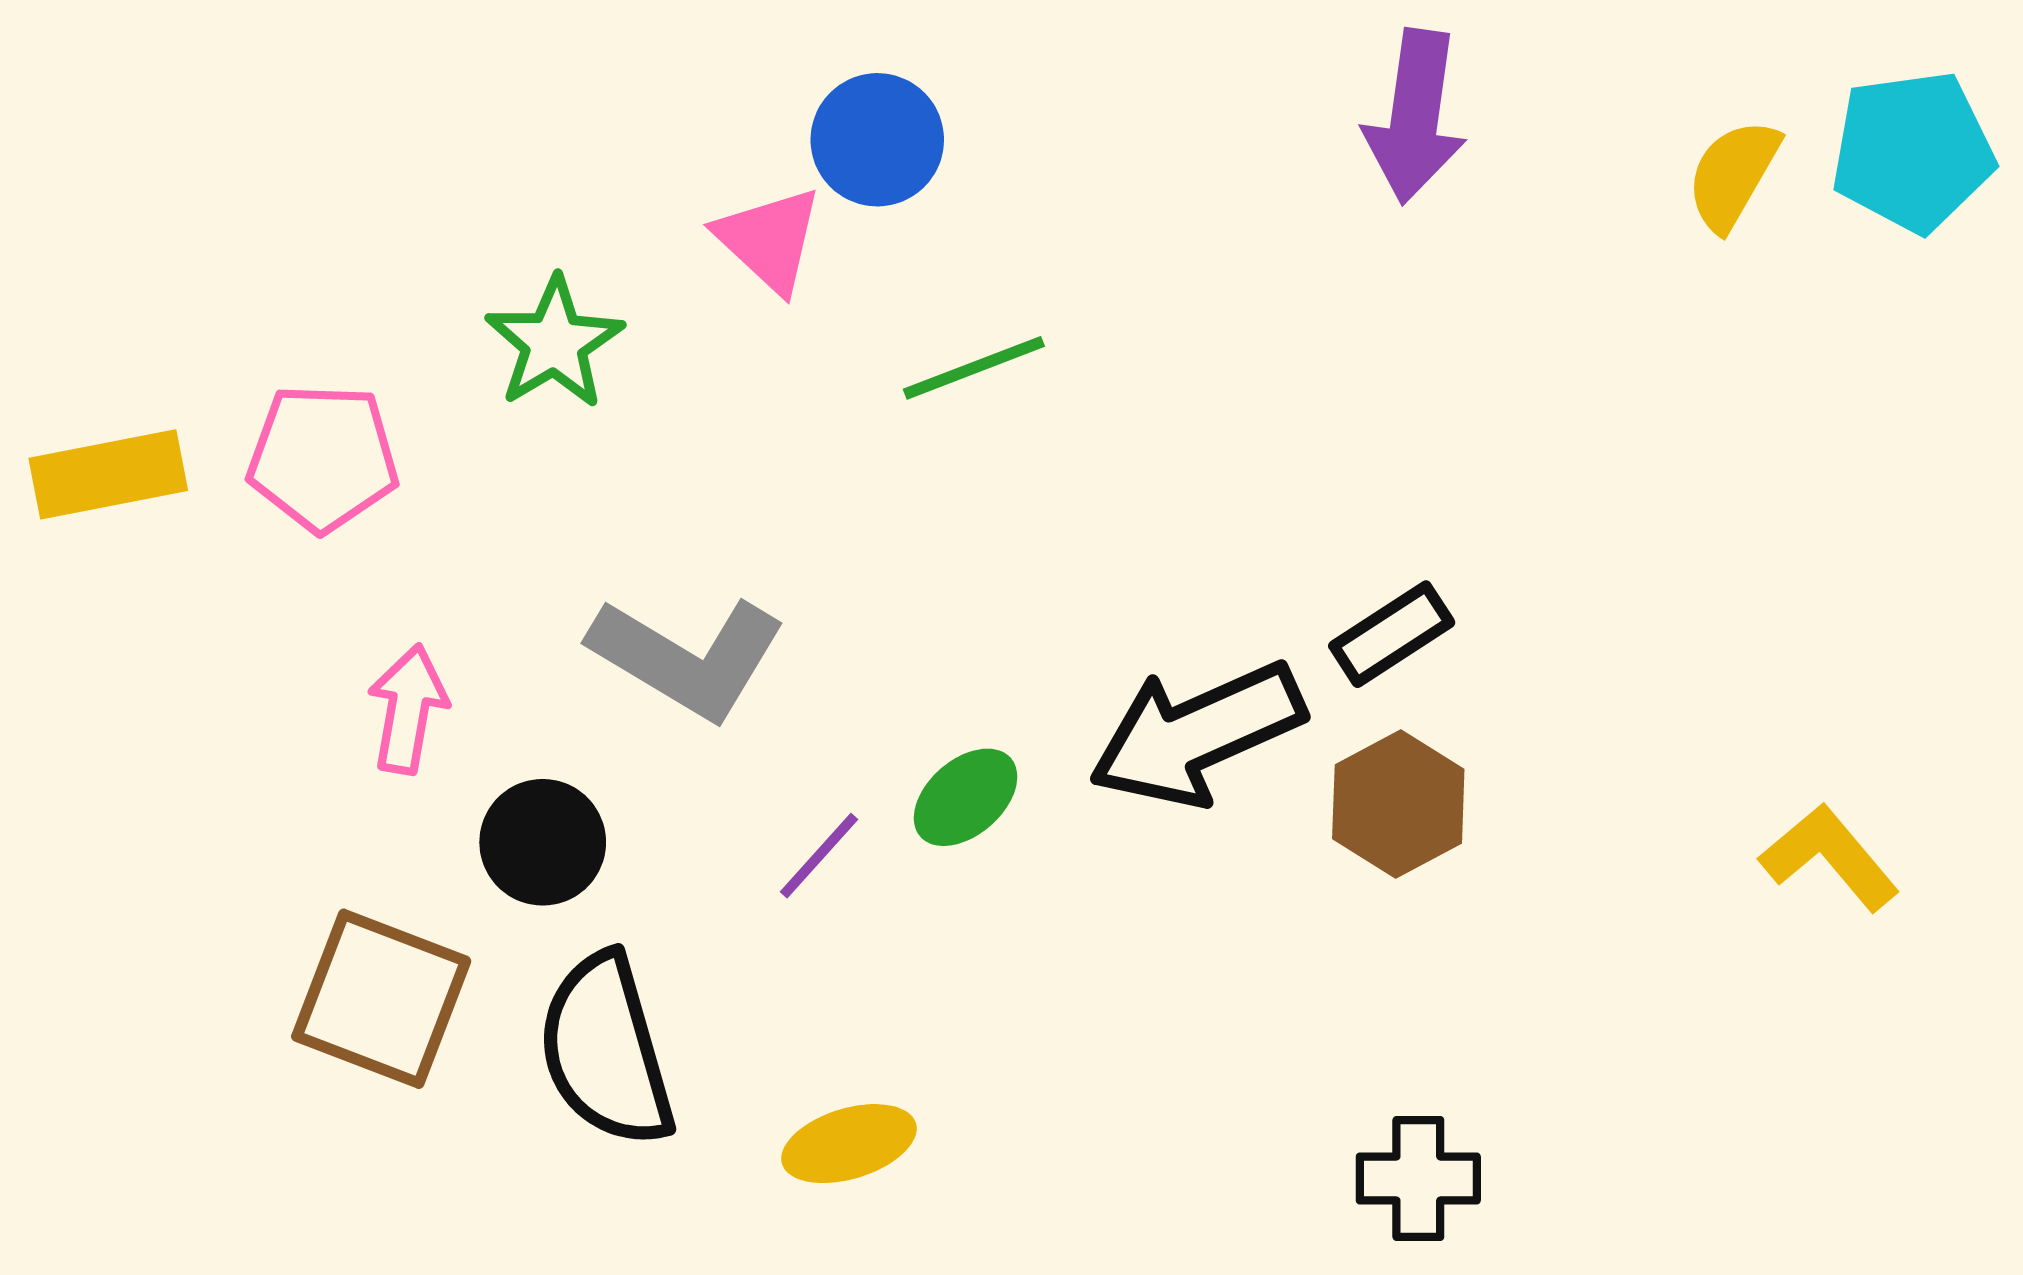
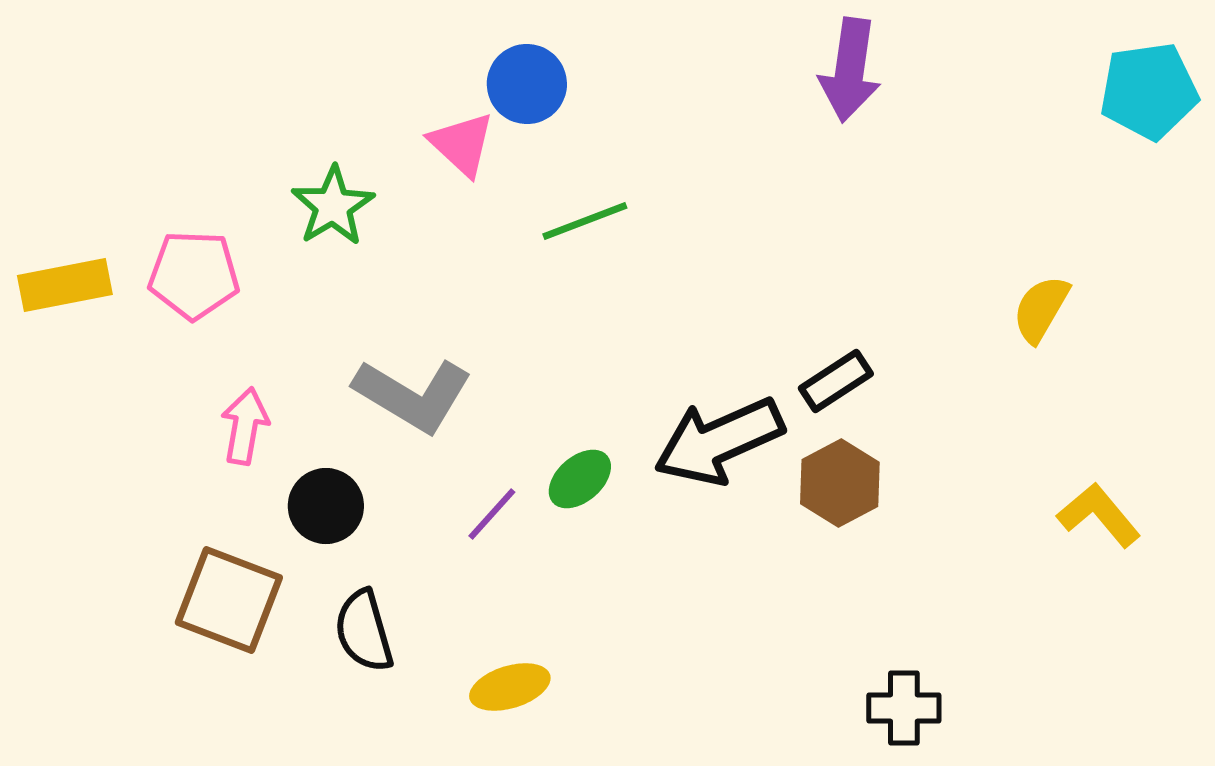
yellow semicircle: (1733, 175) -> (1041, 309), moved
black semicircle: (606, 1050) -> (364, 631), size x0.7
black cross: (1418, 1179) -> (904, 708), moved

